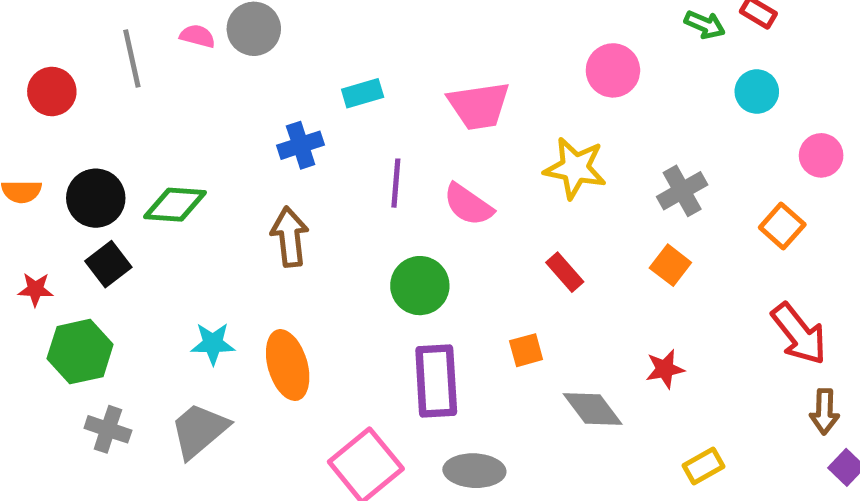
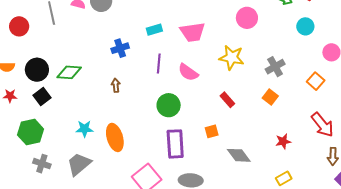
cyan rectangle: (363, 93) -> (154, 30), moved
brown arrow: (290, 237) -> (116, 85), size x0.6
red star: (36, 289) -> (10, 96), moved
red star: (665, 369) -> (283, 141), moved

